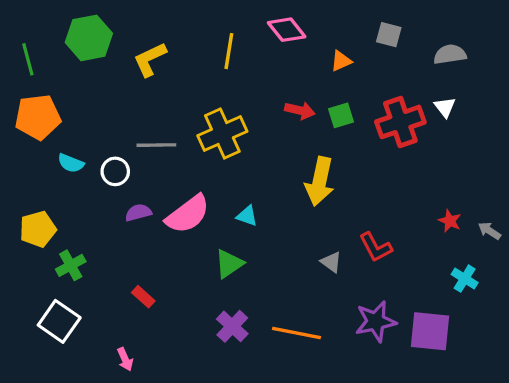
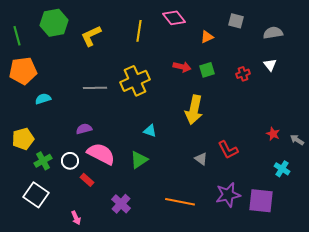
red cross: (400, 122) -> (243, 74), size x0.5
cyan semicircle: (71, 163) -> (43, 99), turned 140
white circle: (115, 171) -> (70, 161), moved
pink semicircle: (188, 214) -> (101, 154), moved, turned -116
purple cross: (232, 326) -> (121, 204), moved

